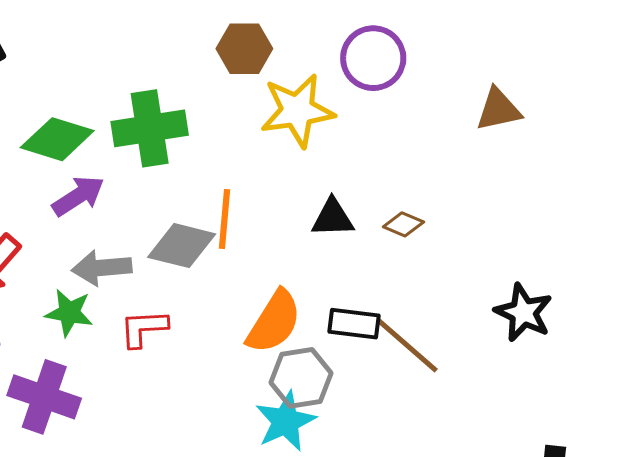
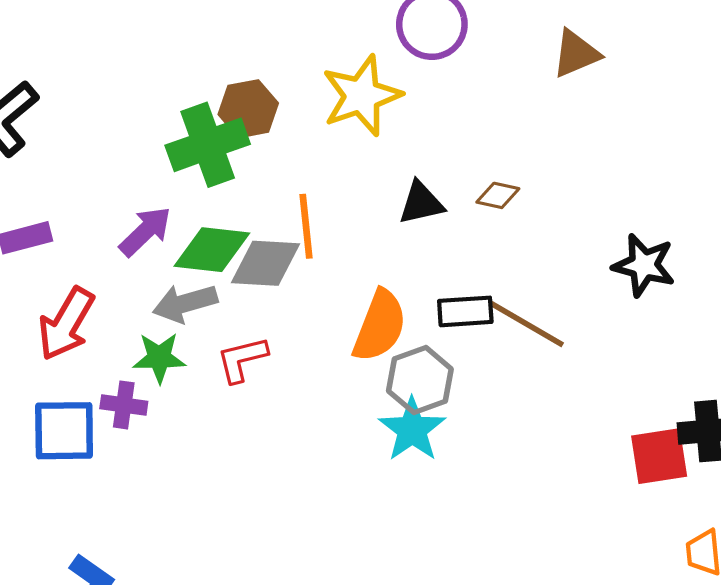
brown hexagon: (244, 49) -> (248, 109), moved
green diamond: (57, 139) -> (212, 250), moved
purple cross: (44, 397) -> (124, 405), moved, size x0.6

